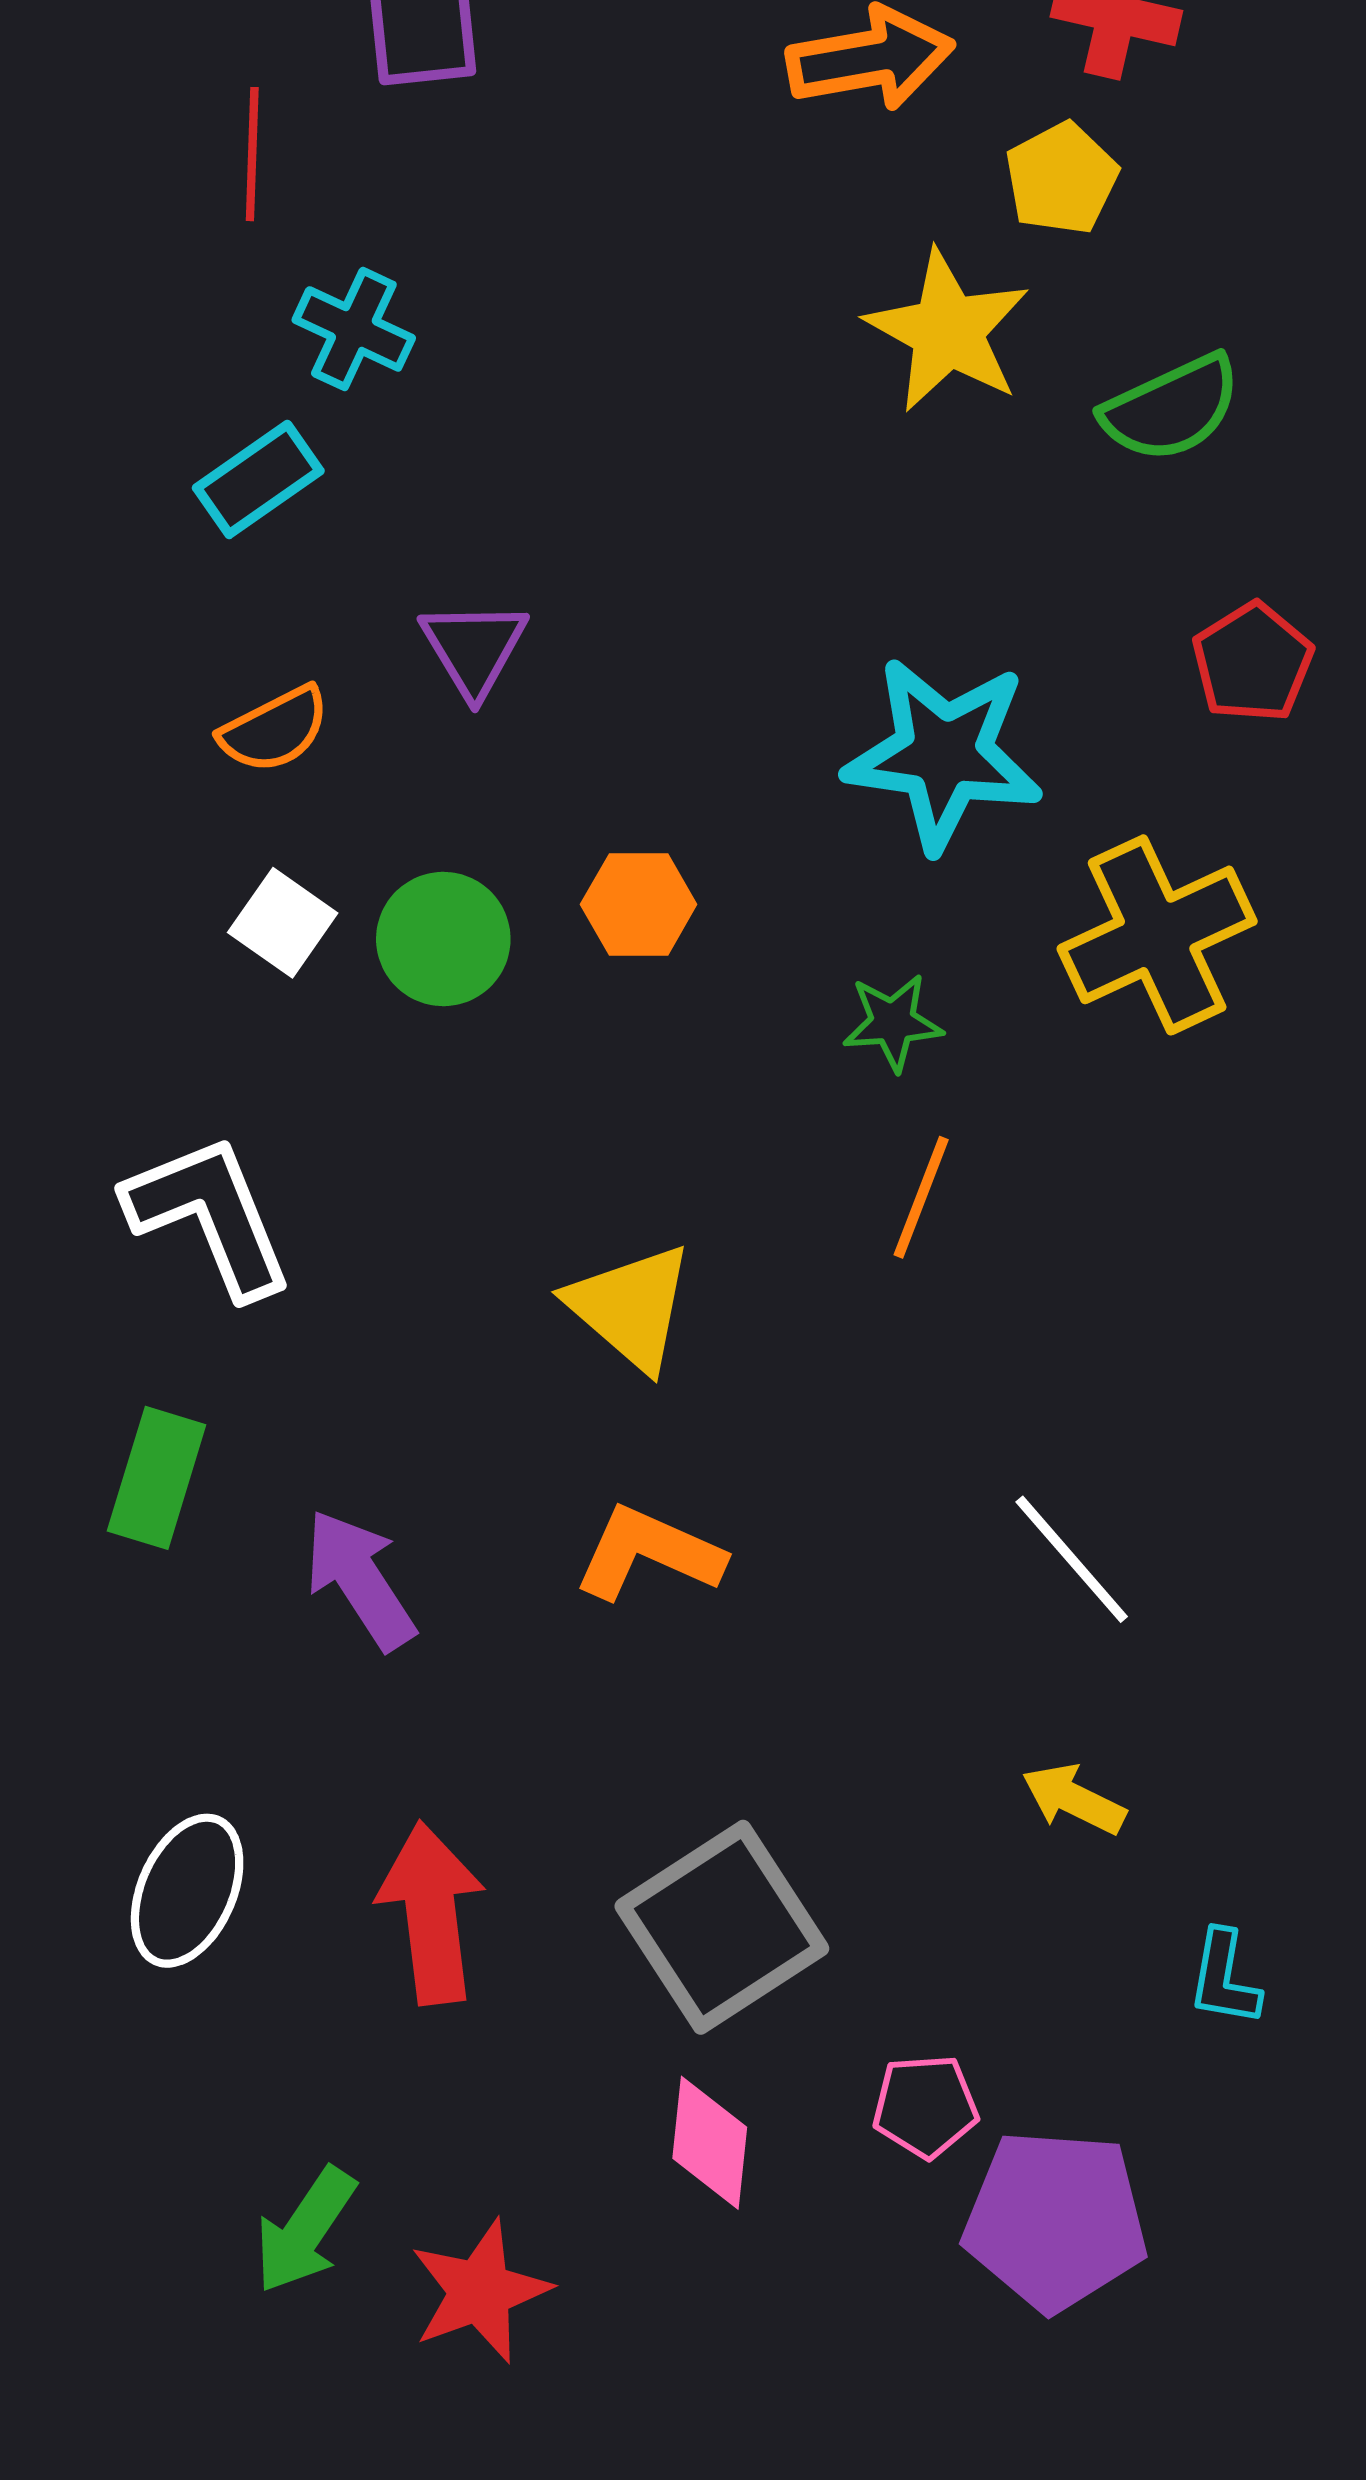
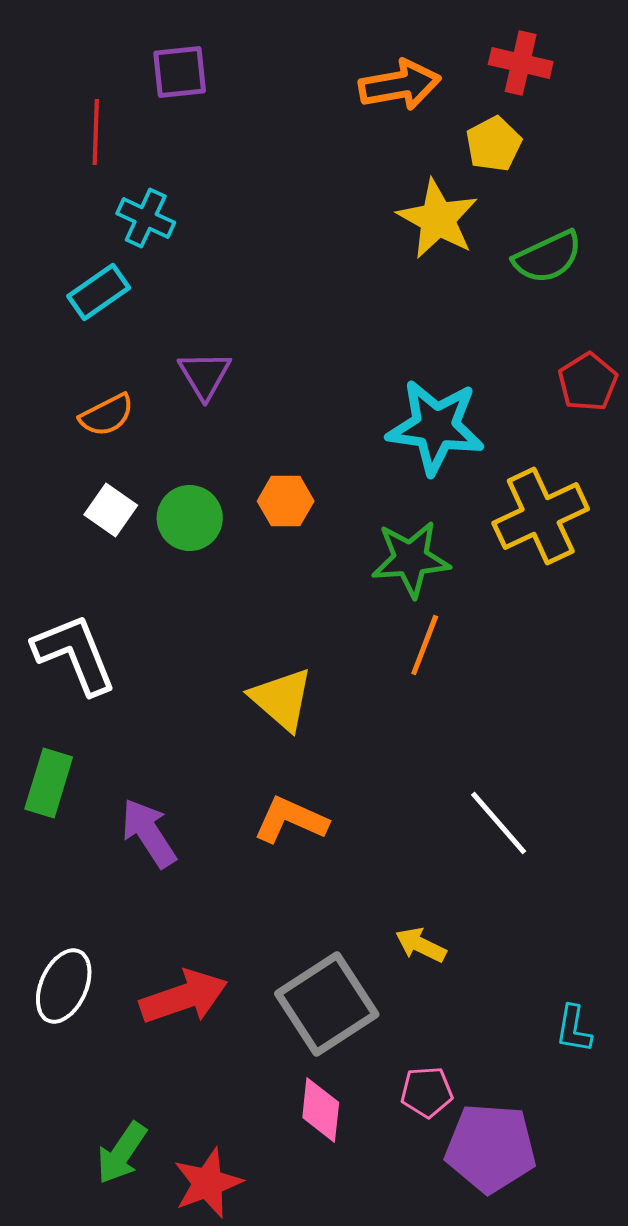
green star: (893, 1022) -> (411, 559), size x1.6
yellow arrow: (1074, 1799) -> (421, 945), moved
red arrow: (431, 1913) -> (184, 997), turned 78

